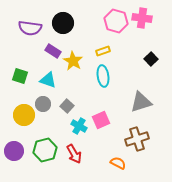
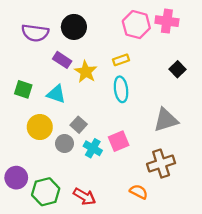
gray circle: (43, 104) -> (65, 143), moved
yellow circle: (24, 115) -> (40, 127), moved
green hexagon: (45, 150) -> (46, 192), moved
red arrow: (74, 154) -> (85, 196), moved, turned -30

